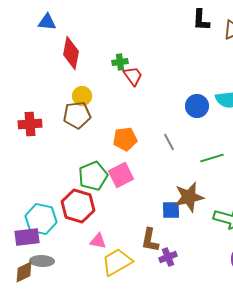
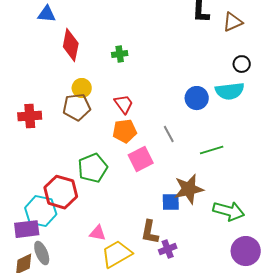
red trapezoid: (133, 76) -> (124, 104), moved
pink square: (121, 175) -> (141, 159), moved
red hexagon: (78, 206) -> (61, 192), moved
gray ellipse: (42, 261) -> (42, 253), turned 65

